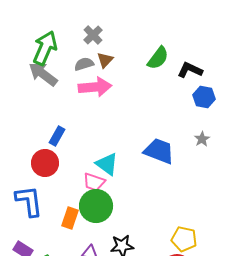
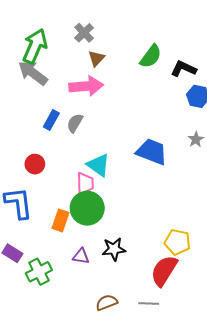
gray semicircle: (84, 64) -> (75, 123), moved, turned -42
blue rectangle: (57, 136) -> (51, 120), moved
red circle: (45, 163) -> (35, 164), size x0.7
pink trapezoid: (94, 182) -> (85, 184), turned -110

